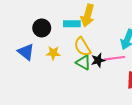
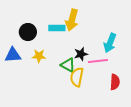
yellow semicircle: (82, 47) -> (77, 77), moved, turned 42
blue triangle: (26, 52) -> (13, 55), turned -42
black star: (98, 60) -> (81, 54), moved

